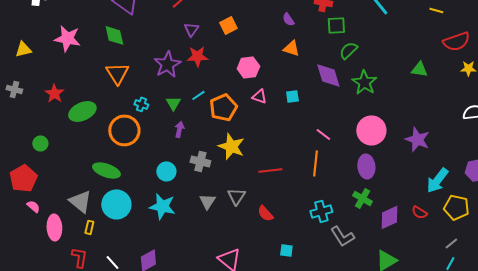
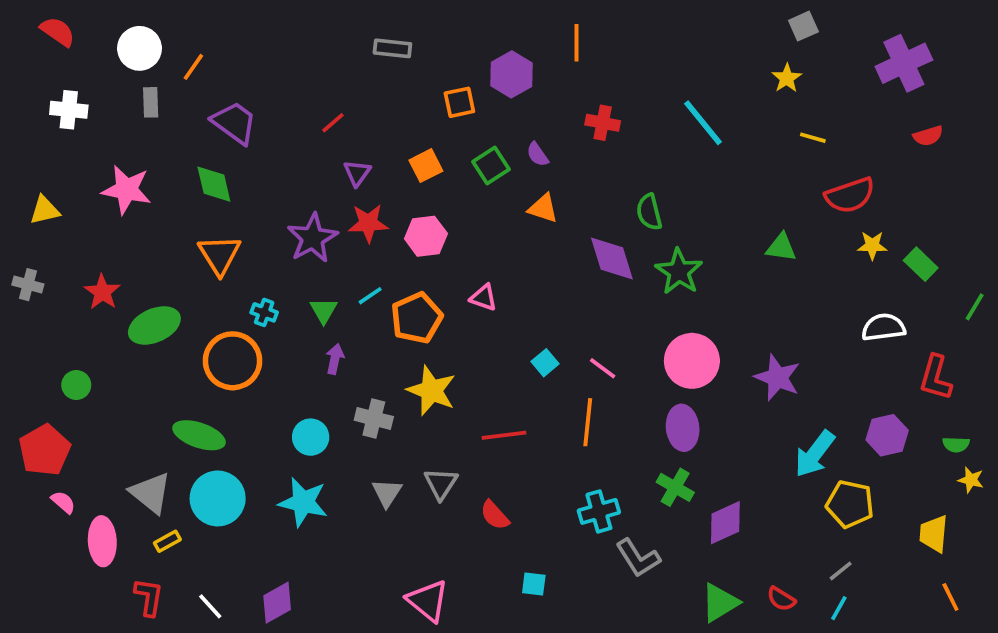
green square: (336, 25) -> (491, 166), moved, turned -30
green semicircle: (348, 50) -> (649, 212), turned -60
pink hexagon: (248, 67) -> (426, 236), moved
cyan square: (292, 96) -> (545, 363), moved, turned -32
red semicircle: (419, 212) -> (781, 599), moved
yellow rectangle: (89, 227) -> (167, 541), turned 48

